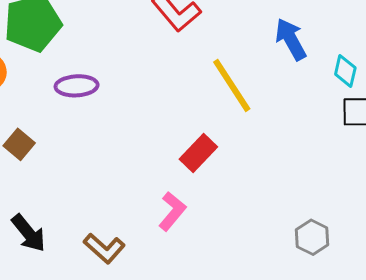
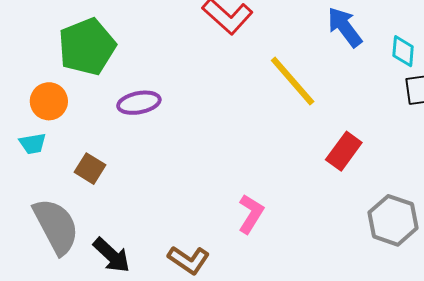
red rectangle: (198, 153) -> (344, 151), moved
gray hexagon: (312, 237) -> (393, 220), size x1.4

